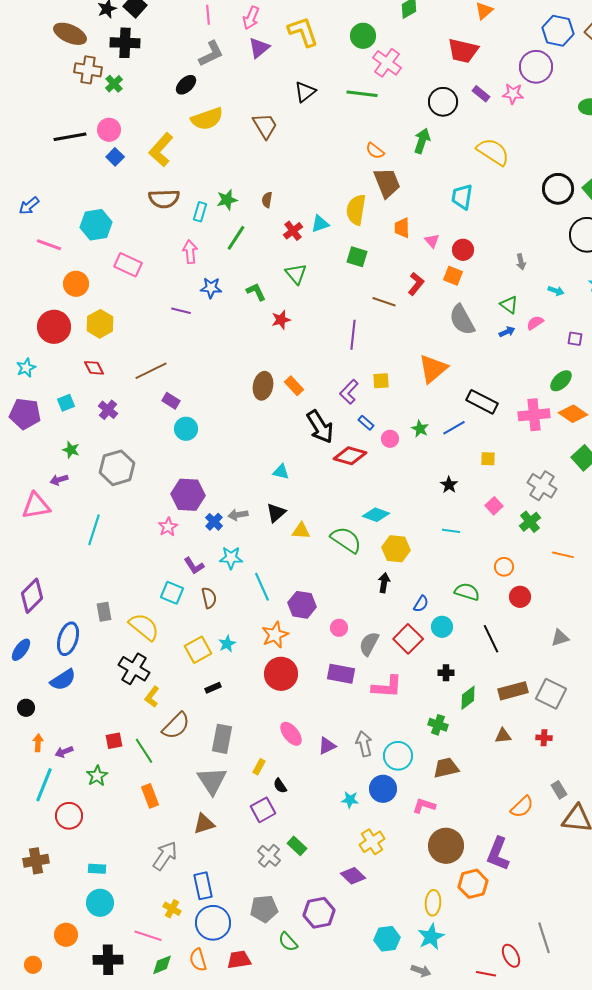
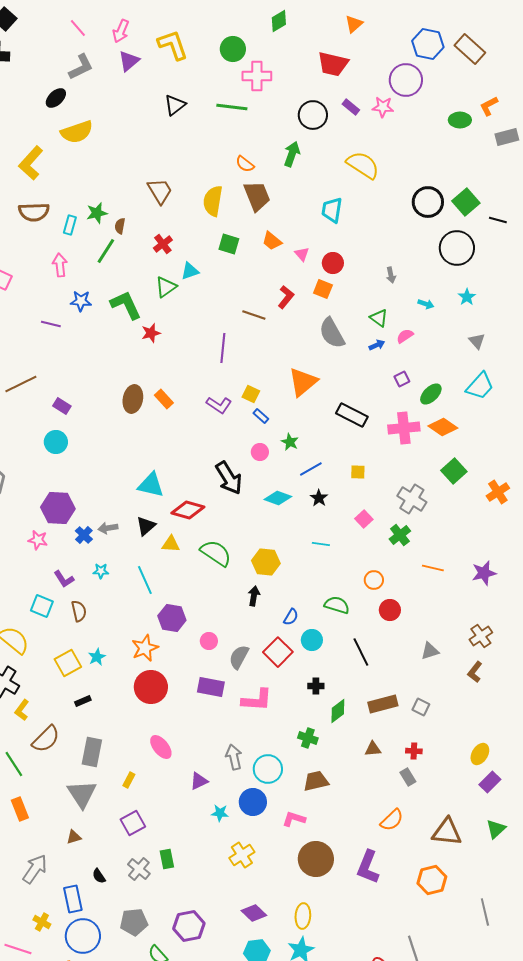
pink line: (208, 15) -> (78, 28), turned -36
pink cross: (387, 63) -> (257, 76), turned -36
brown trapezoid: (265, 126) -> (160, 191), moved
brown semicircle: (267, 200) -> (120, 226), moved
yellow semicircle: (356, 210) -> (213, 201), moved
cyan triangle: (320, 224) -> (190, 271), moved
orange trapezoid: (402, 228) -> (272, 241), turned -50
green square: (357, 257) -> (229, 244), moved
green triangle: (296, 274) -> (166, 287), turned 35
green L-shape: (256, 292) -> (126, 305), size x1.6
purple square: (575, 339) -> (402, 379), moved, turned -35
yellow square: (381, 381) -> (251, 394), turned 30
purple L-shape: (349, 392) -> (219, 405), turned -100
purple rectangle: (171, 401) -> (62, 406), moved
blue rectangle: (366, 423) -> (261, 416), moved
black arrow: (320, 427) -> (229, 478), moved
blue line: (454, 428) -> (311, 469), moved
red diamond: (350, 456) -> (188, 510), moved
cyan triangle: (281, 472) -> (151, 485), size x1.6
cyan diamond: (376, 515) -> (278, 498), moved
pink star: (168, 527) -> (38, 540), turned -30
cyan star: (231, 558) -> (101, 571), size x0.7
cyan line: (262, 587) -> (145, 580), moved
gray square: (551, 694) -> (421, 707), size x0.6
purple triangle: (327, 746) -> (199, 781), moved
black semicircle: (280, 786) -> (99, 876), moved
gray rectangle: (559, 790) -> (408, 777), moved
brown triangle: (204, 824) -> (74, 837), size x0.7
green rectangle: (297, 846) -> (167, 859), turned 36
purple diamond: (353, 876) -> (254, 913), moved
orange hexagon: (473, 884) -> (432, 880), moved

